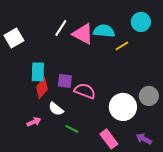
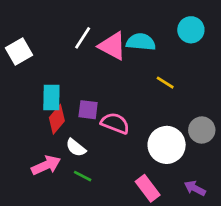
yellow line: (122, 46) -> (165, 83), moved, turned 64
pink arrow: (34, 122) -> (46, 165), size x1.5
green line: (72, 129) -> (83, 176), moved

